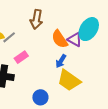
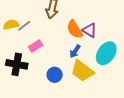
cyan ellipse: (89, 29) -> (106, 53), moved
blue circle: (40, 97) -> (55, 75), moved

